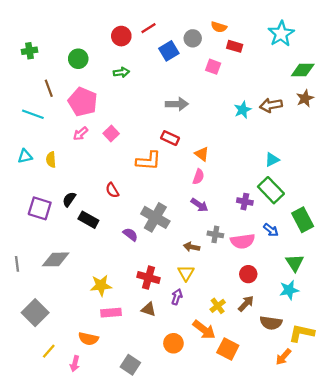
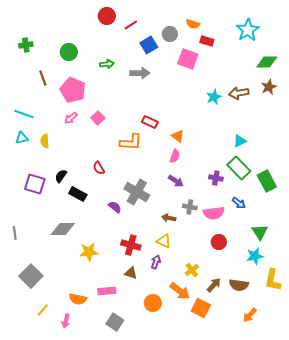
red circle: (121, 36) -> (107, 16), moved
pink square: (213, 67) -> (188, 59), size x1.5
gray arrow: (177, 104) -> (140, 73), moved
cyan line: (33, 114) -> (24, 114), moved
green rectangle: (303, 220) -> (267, 181), moved
gray diamond: (56, 259) -> (63, 229), moved
yellow triangle: (186, 273) -> (164, 241), turned -35
brown arrow: (246, 304) -> (214, 285), moved
pink rectangle: (111, 313) -> (107, 291), moved
yellow L-shape: (302, 333) -> (273, 280), moved, turned -90

